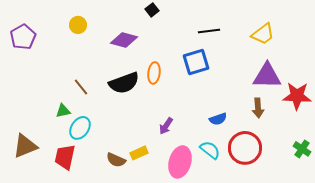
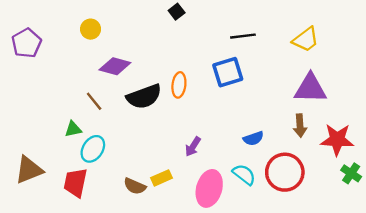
purple diamond: (124, 40) -> (115, 66), moved
red star: (297, 96) -> (337, 140), moved

